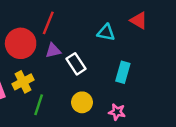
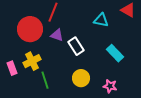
purple triangle: (53, 51) -> (57, 35), turned 32
cyan rectangle: (123, 72) -> (115, 53), turned -60
green line: (39, 105) -> (45, 80), turned -36

